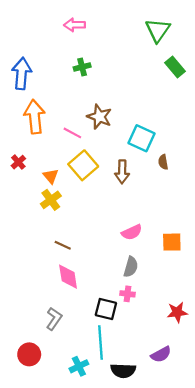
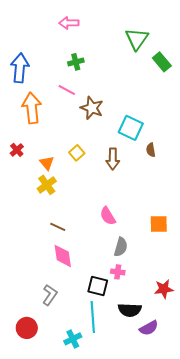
green triangle: (158, 30) -> (137, 39), moved
pink line: (72, 133) -> (67, 90), moved
yellow square: (83, 165) -> (77, 153), size x0.6
pink semicircle: (132, 232) -> (108, 216), moved, turned 84
black semicircle: (123, 371) -> (130, 310), moved

